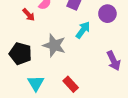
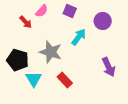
cyan triangle: (36, 83) -> (34, 79), moved
red rectangle: (71, 84) -> (65, 80), moved

